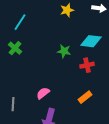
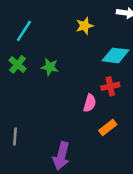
yellow star: (67, 10) -> (85, 26), moved
green star: (64, 51) -> (50, 67), moved
pink semicircle: (43, 93) -> (90, 103), moved, turned 144

